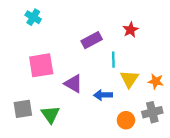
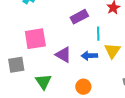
blue arrow: (103, 95) -> (89, 56), moved
gray square: (23, 109) -> (16, 65), moved
orange circle: (126, 120) -> (83, 87), moved

